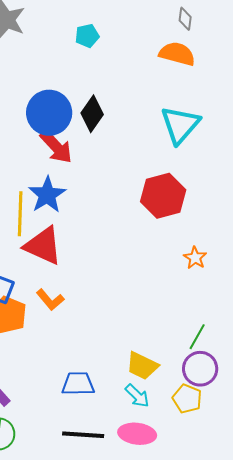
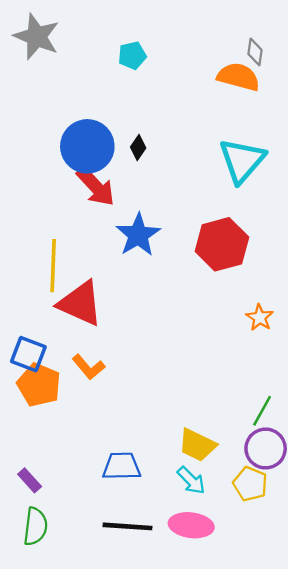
gray diamond: (185, 19) -> (255, 52), moved
black diamond: (92, 114) -> (138, 148), size x0.6
blue star: (47, 195) -> (138, 235), moved

